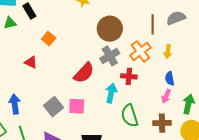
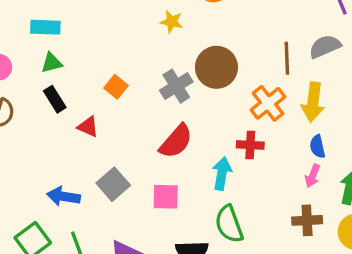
black rectangle: (29, 11) -> (55, 99), moved
yellow arrow: (168, 52) -> (313, 102), size x1.6
gray cross: (110, 56) -> (176, 86), moved
blue arrow: (15, 104) -> (63, 196), turned -72
gray square: (53, 107) -> (113, 184), moved
green semicircle: (130, 116) -> (229, 224), moved

